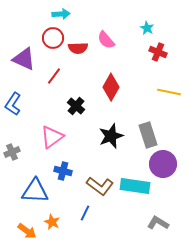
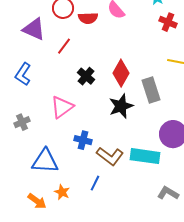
red diamond: (111, 87) -> (121, 73), moved
gray rectangle: (148, 135) -> (151, 90), moved
blue cross: (63, 171) -> (83, 140), moved

